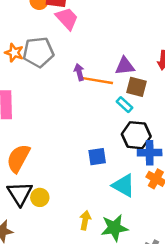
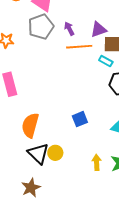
gray pentagon: (38, 52) -> (41, 27), moved
purple arrow: (79, 72) -> (69, 29), moved
blue square: (97, 157) -> (80, 119), moved

